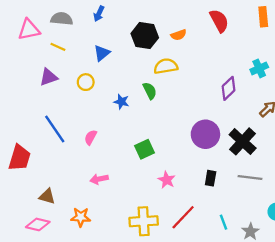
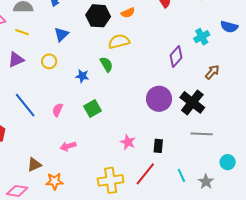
green square: (144, 149) -> (93, 108), moved
black rectangle: (211, 178) -> (158, 146), moved
brown triangle: (47, 196) -> (34, 165), moved, turned -35

